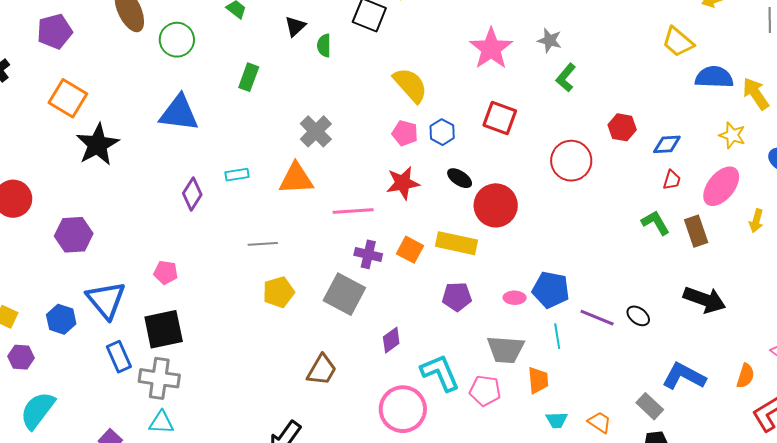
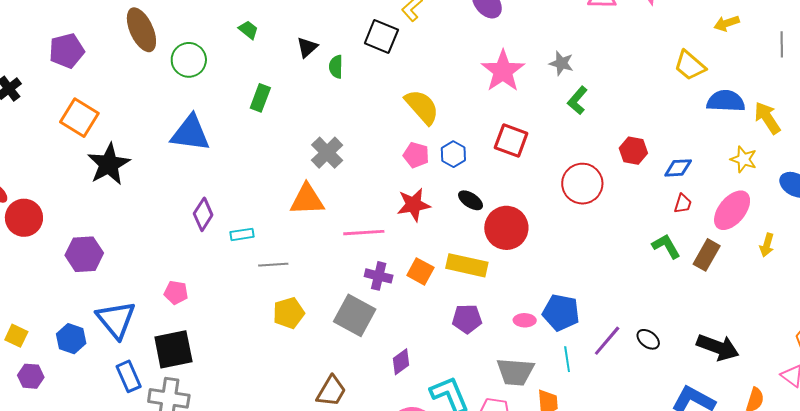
cyan rectangle: (237, 175) -> (242, 234), moved
brown rectangle: (696, 231) -> (707, 255), turned 48
black arrow: (705, 300) -> (718, 347), moved
purple line: (597, 318) -> (607, 341), turned -72

